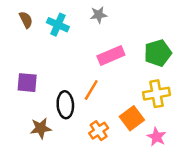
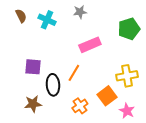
green pentagon: (158, 53) -> (129, 29), moved
purple square: (27, 83) -> (33, 67), moved

